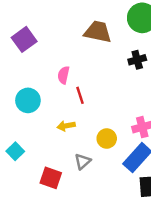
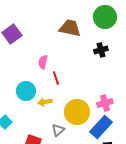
cyan circle: (28, 100) -> (26, 91), moved
yellow circle: (107, 139) -> (77, 112), size x1.6

